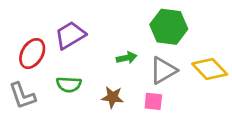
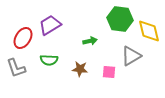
yellow diamond: (210, 69) -> (149, 31), moved, turned 30
gray triangle: (163, 70) -> (131, 56), moved

